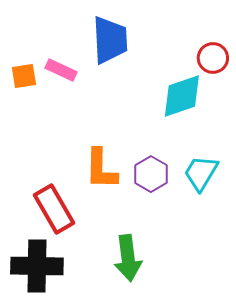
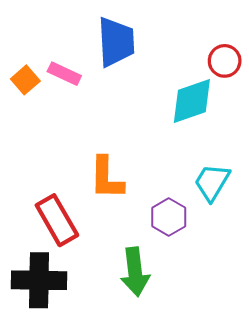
orange square: (24, 76) -> (25, 80), turned -32
purple hexagon: (151, 174) -> (169, 217), moved

